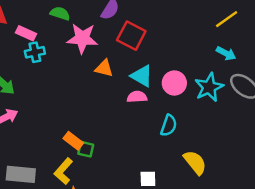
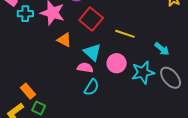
yellow line: (227, 19) -> (125, 34), moved, turned 42
cyan cross: (35, 52) -> (25, 14), moved
cyan semicircle: (169, 126) -> (92, 87), moved
green square: (86, 149) -> (39, 108), moved

